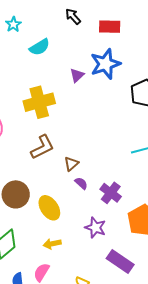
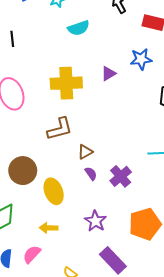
blue star: (105, 64) -> (141, 59), size x0.7
purple triangle: (77, 75) -> (108, 73), moved
purple cross: (111, 193) -> (121, 176), moved

